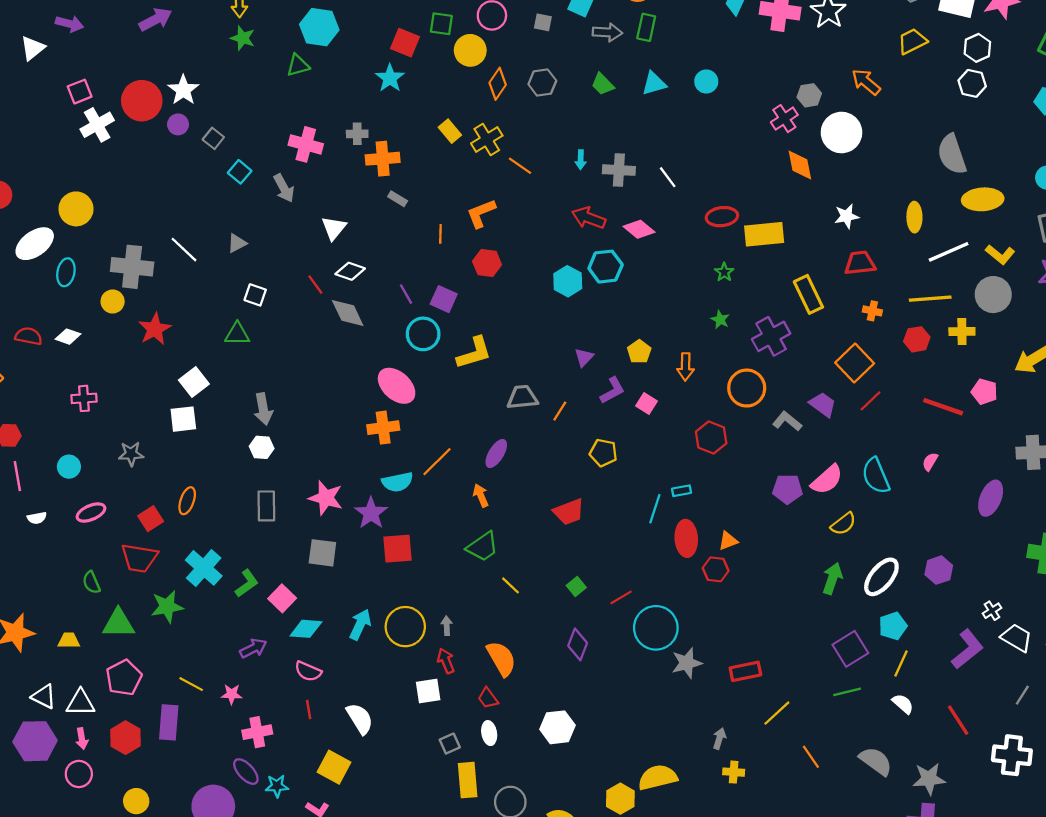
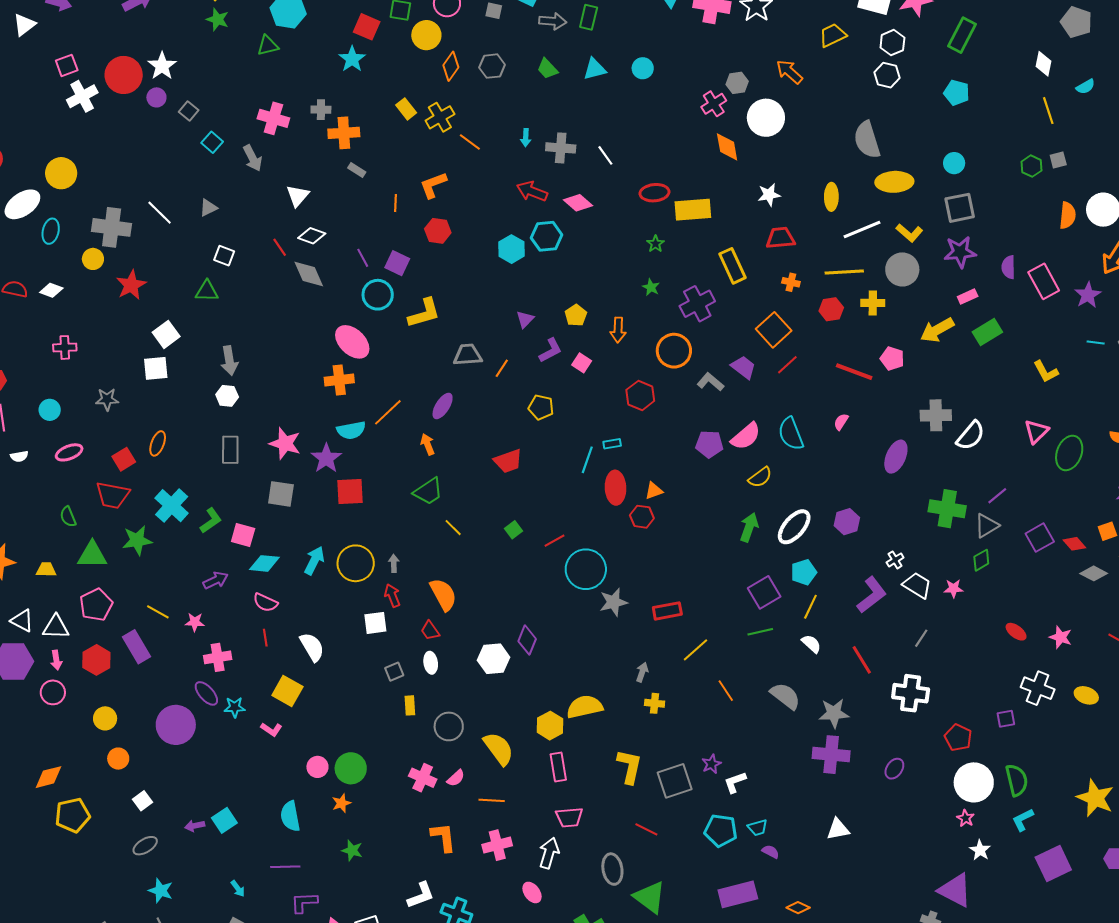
pink square: (282, 598) -> (243, 535), turned -30
purple diamond: (578, 644) -> (527, 640), moved
purple rectangle: (169, 722) -> (137, 647), turned -36
yellow rectangle: (468, 780) -> (410, 705), size x0.6

